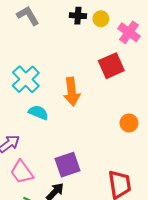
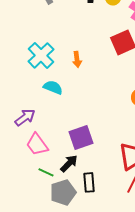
orange arrow: (72, 92) -> (77, 59), moved, size x0.6

